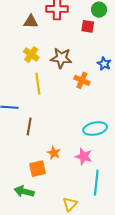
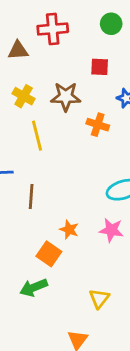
red square: (88, 26) -> (100, 67), moved
orange square: (38, 169) -> (49, 254), turned -36
green arrow: (24, 191) -> (34, 288), turned -30

